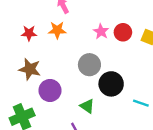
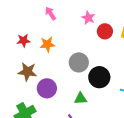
orange star: (57, 30) -> (47, 44), moved
pink star: (101, 32) -> (88, 18), moved
green triangle: (87, 106) -> (81, 99), turned -32

